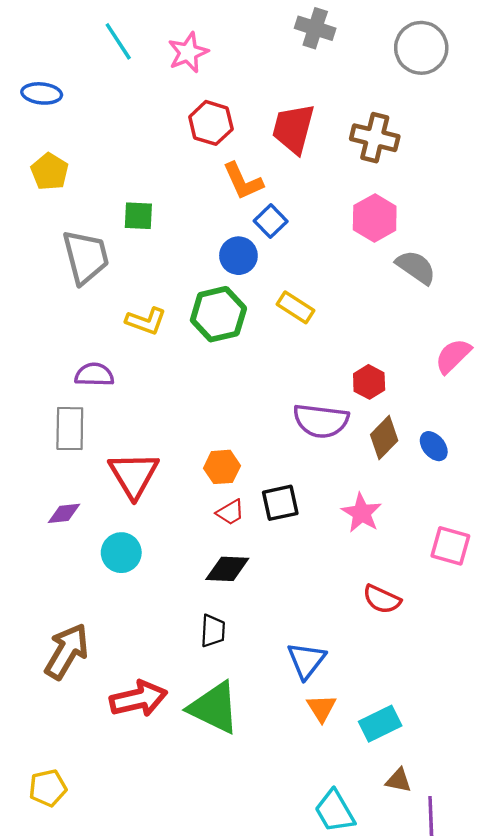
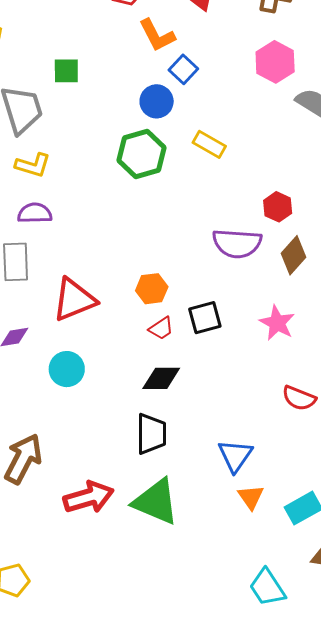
yellow L-shape: (146, 321) -> (33, 165), moved
red triangle: (134, 475) -> (74, 300), turned 42
black trapezoid: (213, 631) -> (151, 434), size x1.4

